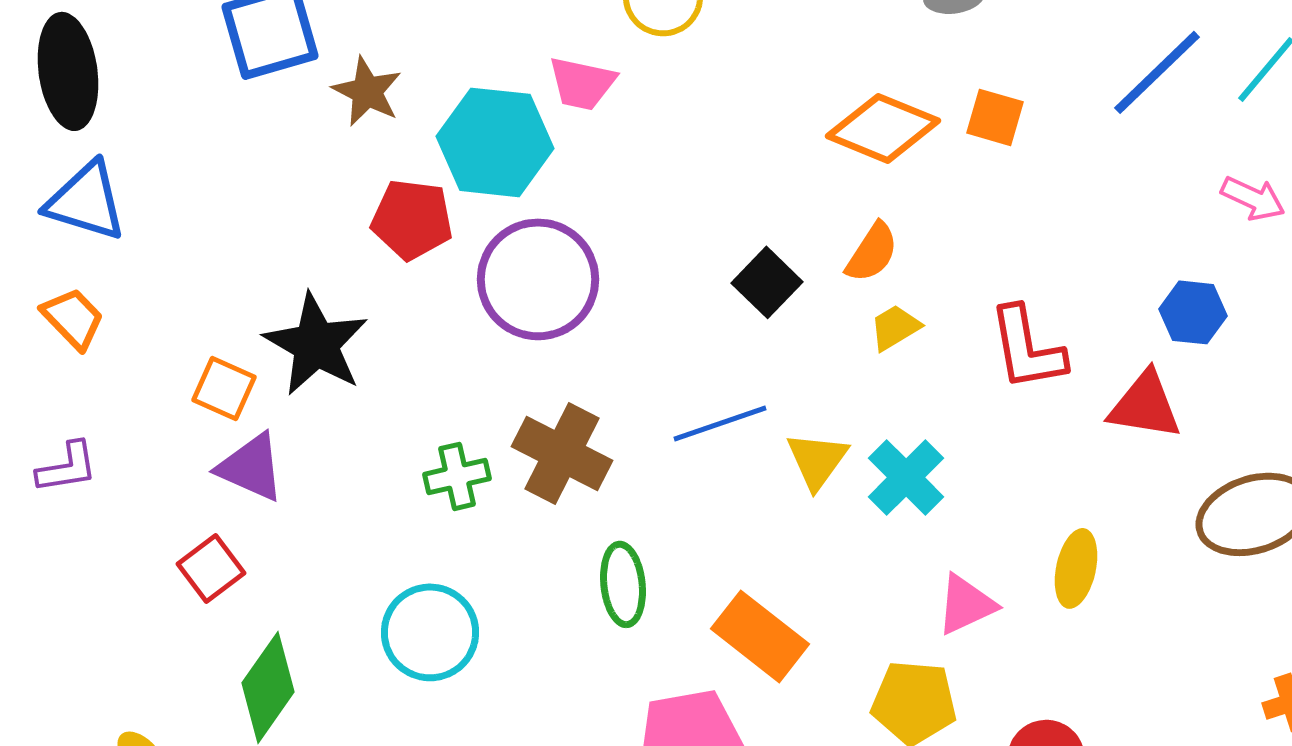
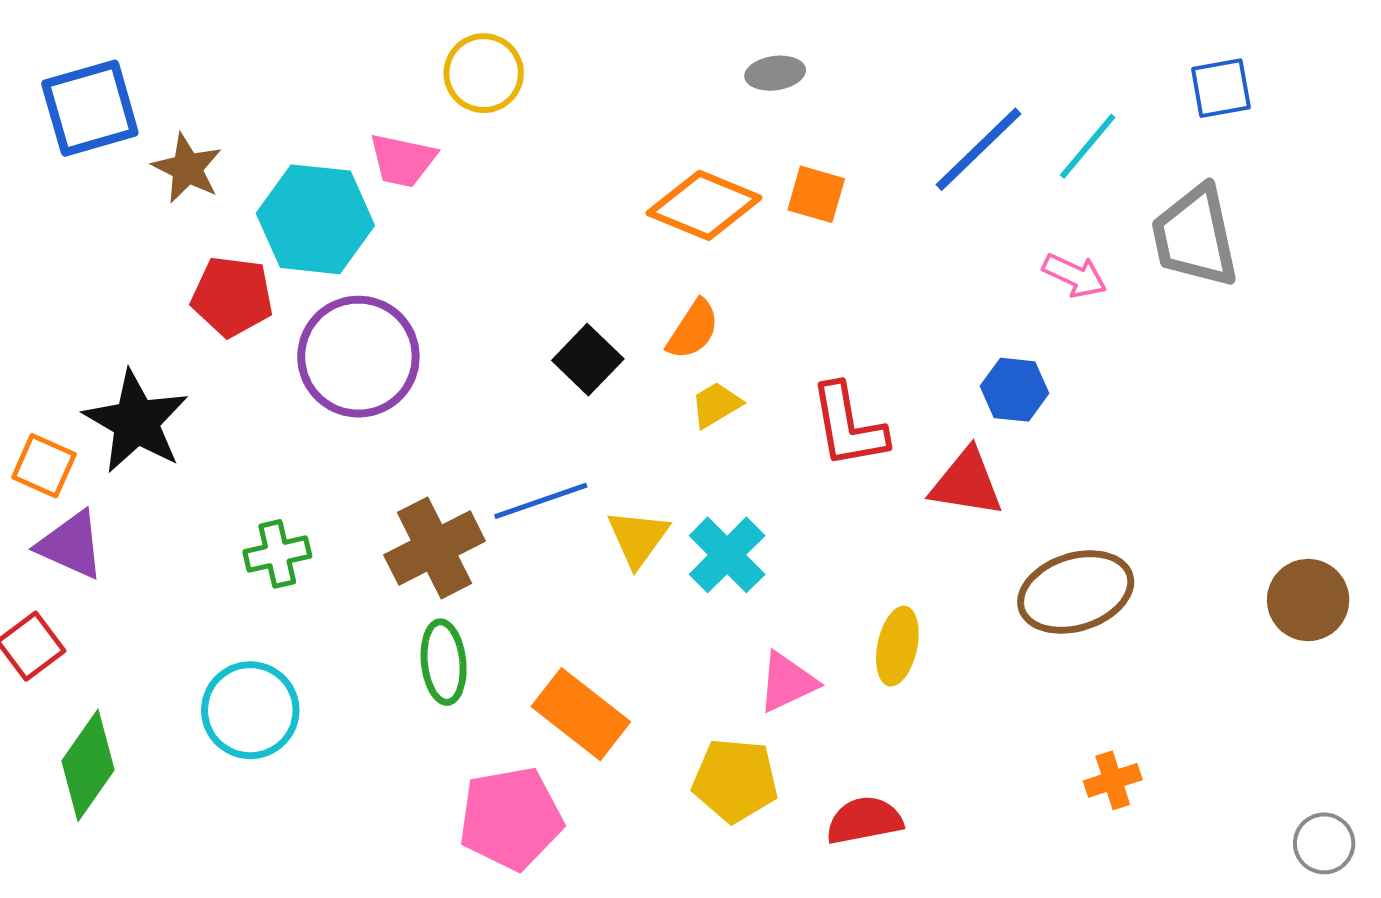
brown cross: (562, 453) -> (435, 548), moved, turned 36

